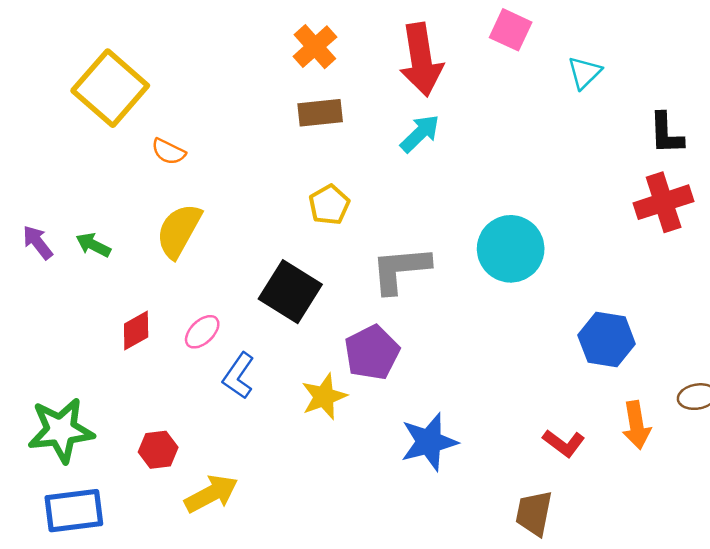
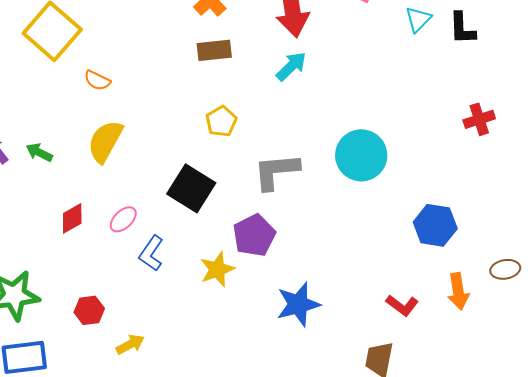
black L-shape: (666, 133) -> (462, 28), moved
red cross: (664, 202) -> (479, 119), size x0.7
yellow arrow: (211, 494) -> (130, 344), size x0.7

